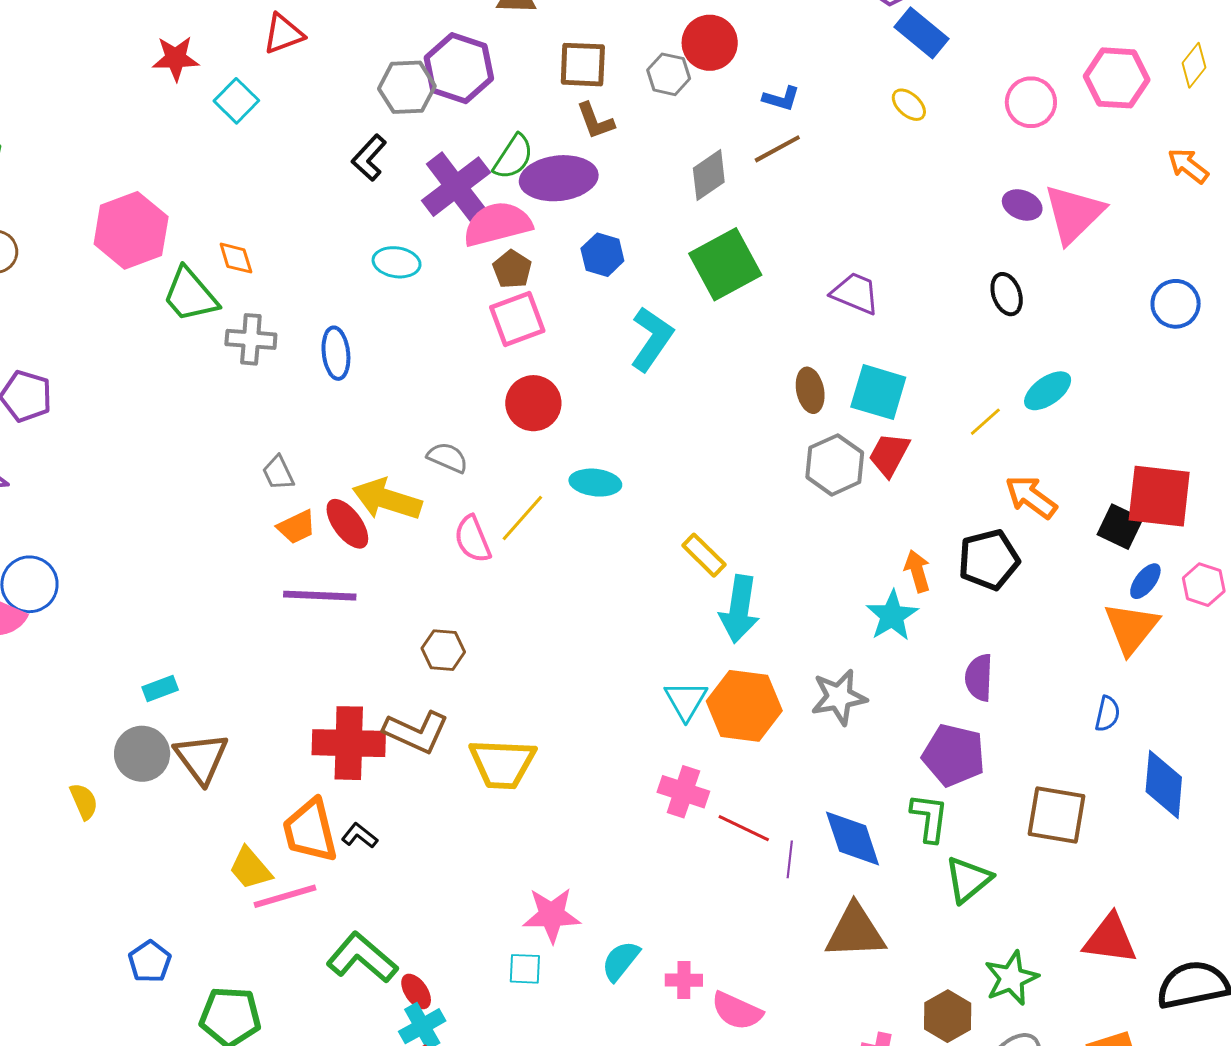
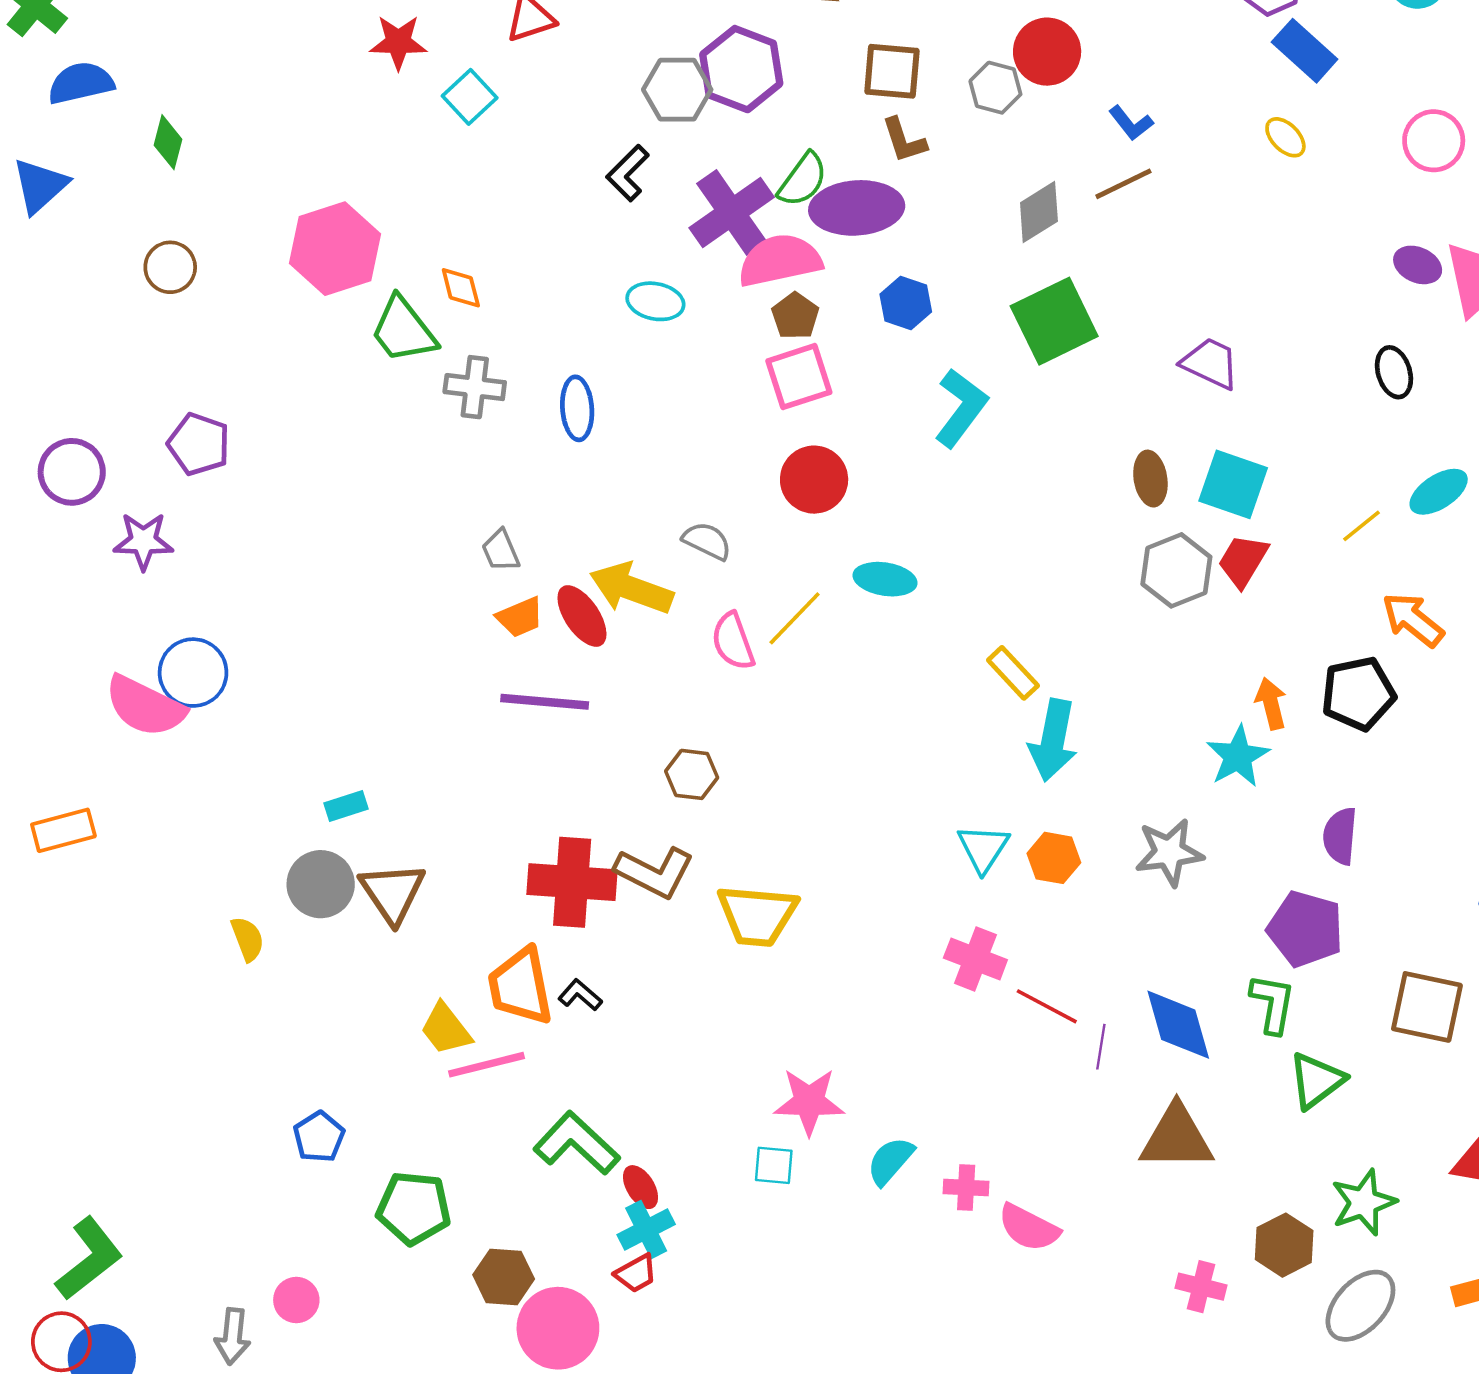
blue L-shape: (781, 98) -> (1131, 123), turned 33
orange hexagon: (744, 706) -> (1054, 858), size x0.6

